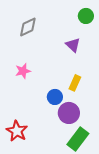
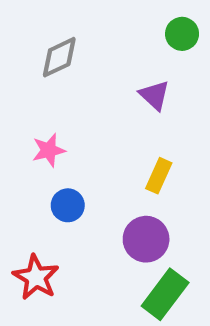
blue circle: (55, 97) -> (68, 205), moved

